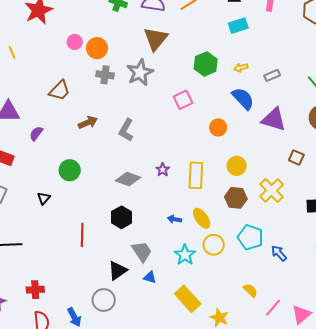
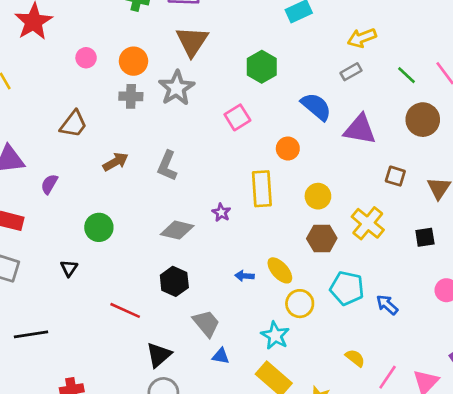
orange circle: (97, 48) -> (133, 61), moved
yellow arrow: (241, 68) -> (362, 38), moved, size x1.5
yellow rectangle: (196, 175) -> (262, 189), moved
red line: (82, 235) -> (125, 310), turned -60
cyan star: (185, 255) -> (275, 336), moved
black triangle: (118, 270) -> (159, 355), moved

